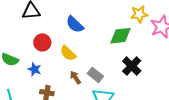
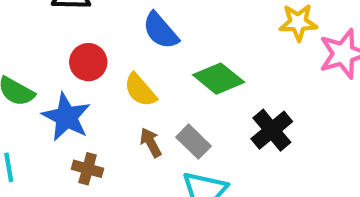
green diamond: (121, 36) -> (219, 79), moved, turned 40
blue star: (35, 69) -> (66, 117), size x1.6

